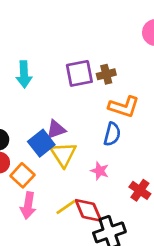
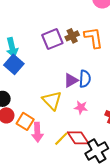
orange L-shape: (124, 107) -> (93, 38), moved, turned -105
purple triangle: (56, 129) -> (71, 80), moved
blue square: (41, 143) -> (14, 64), moved
pink arrow: (28, 205) -> (37, 132), moved

